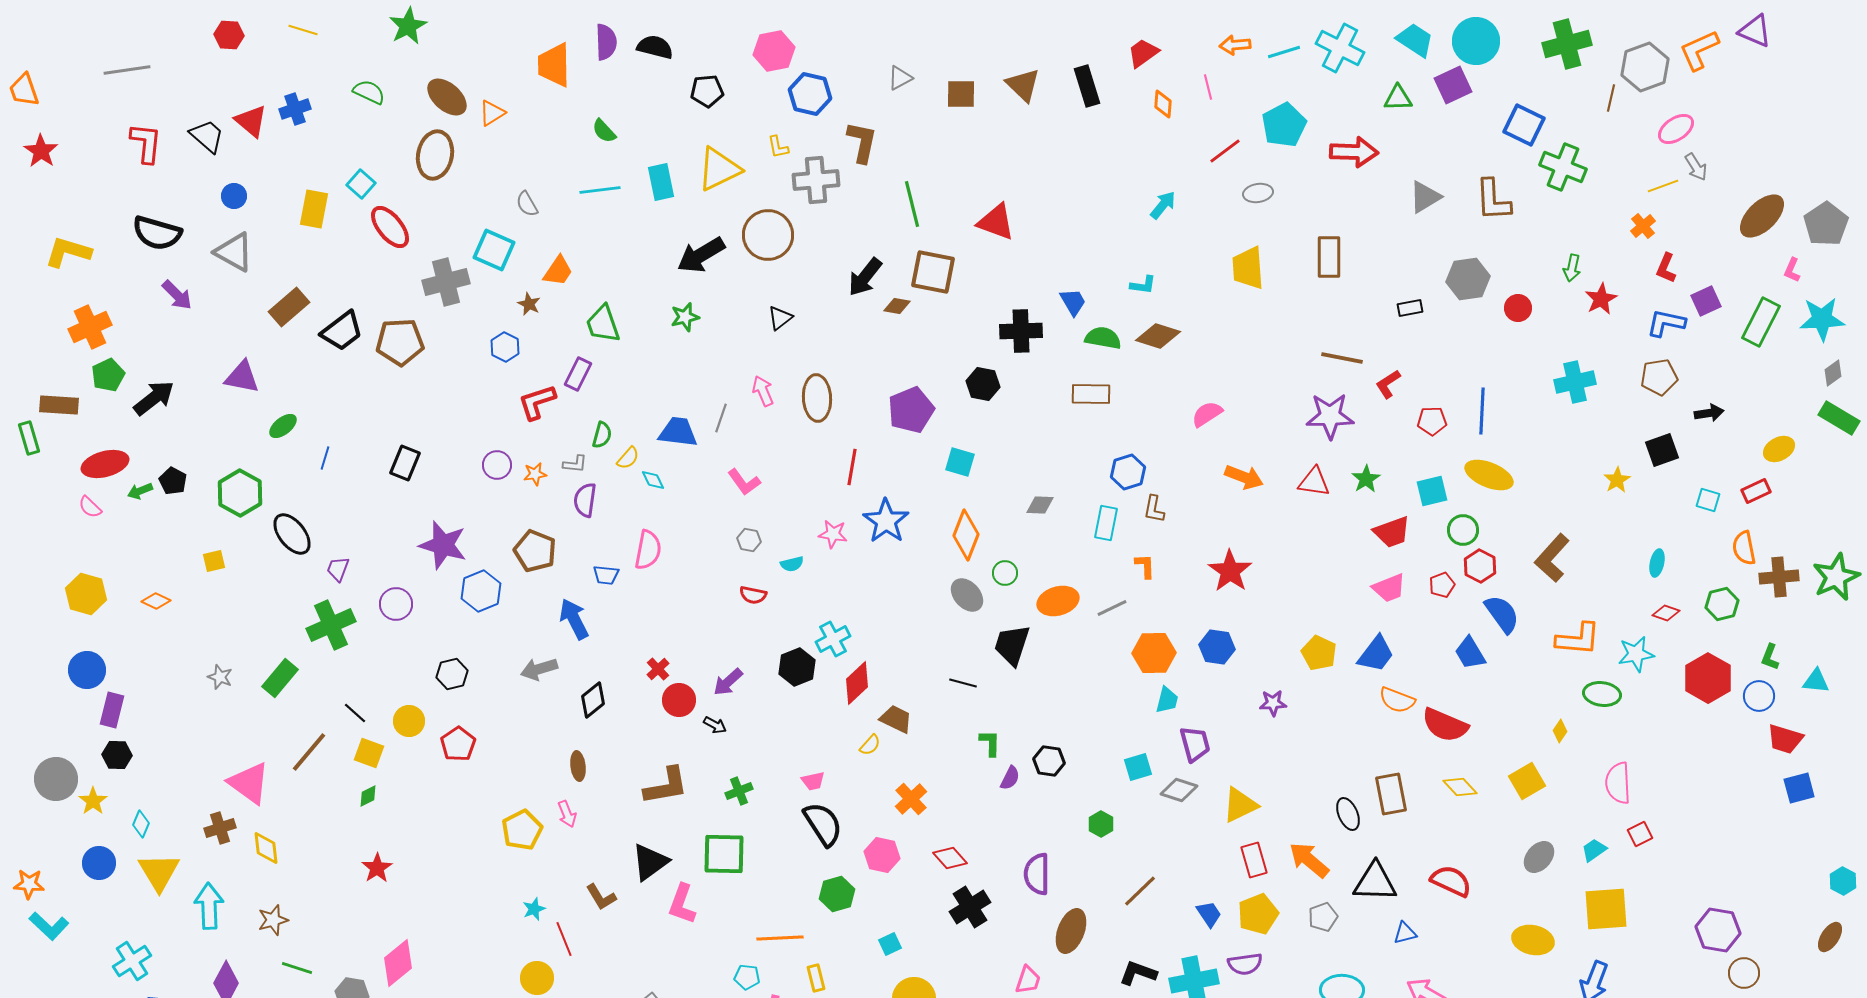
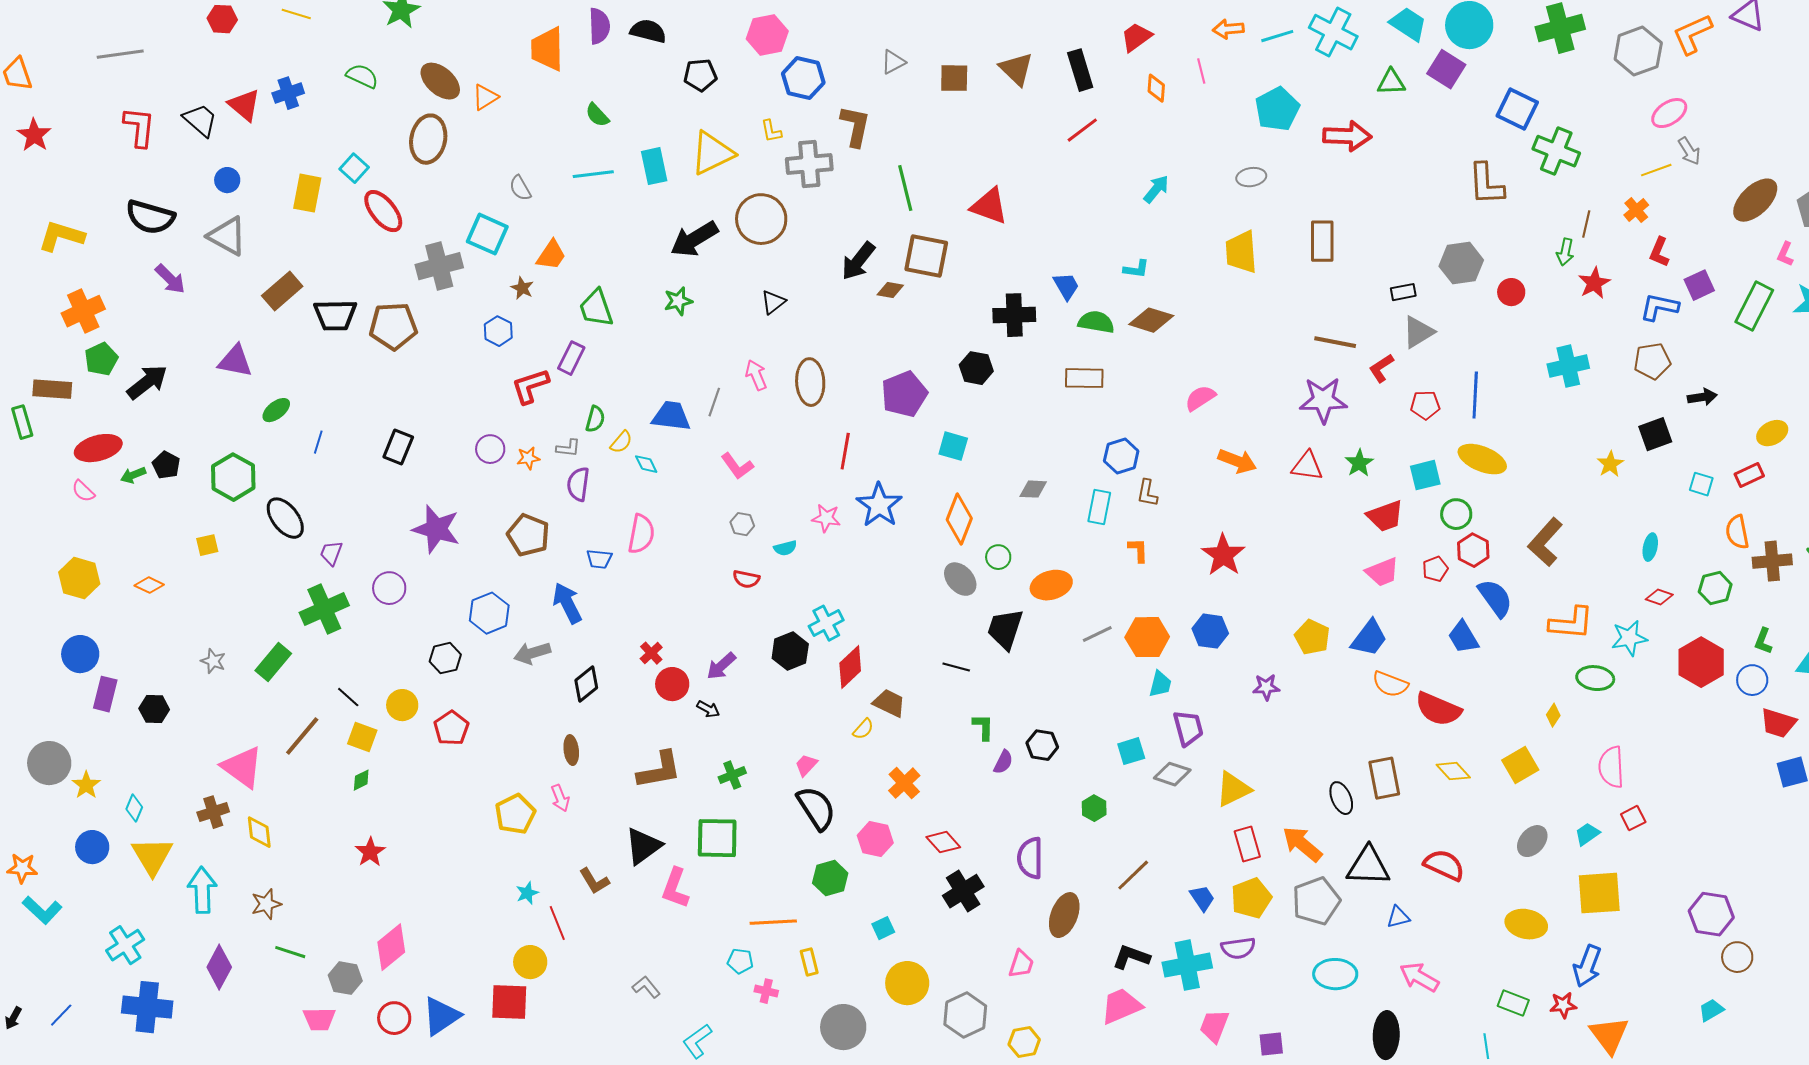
purple square: (1453, 85) -> (1446, 69), turned -33
brown line: (1611, 98) -> (1586, 224), moved
red line: (1225, 151) -> (1082, 130), moved
gray triangle: (1425, 197) -> (1418, 332), moved
black trapezoid: (342, 331) -> (335, 315), turned 36
blue hexagon: (481, 591) -> (489, 613), moved
gray line: (1112, 608) -> (1097, 634), moved
black hexagon: (117, 755) -> (154, 709), moved
pink trapezoid: (813, 781) -> (806, 765), turned 145
gray pentagon: (1323, 917) -> (1316, 901), size x1.6

